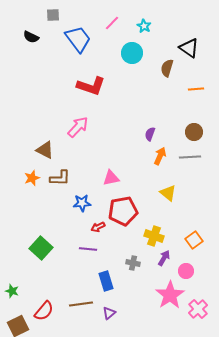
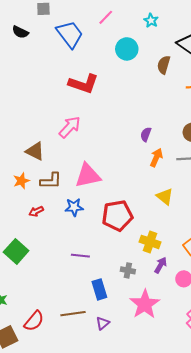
cyan star: (144, 26) -> (151, 20), moved
pink triangle: (111, 178) -> (88, 176), moved, size x1.5
red arrow: (98, 227) -> (36, 211), moved
green square: (41, 248) -> (16, 251), moved
pink star: (170, 295) -> (145, 304), moved

